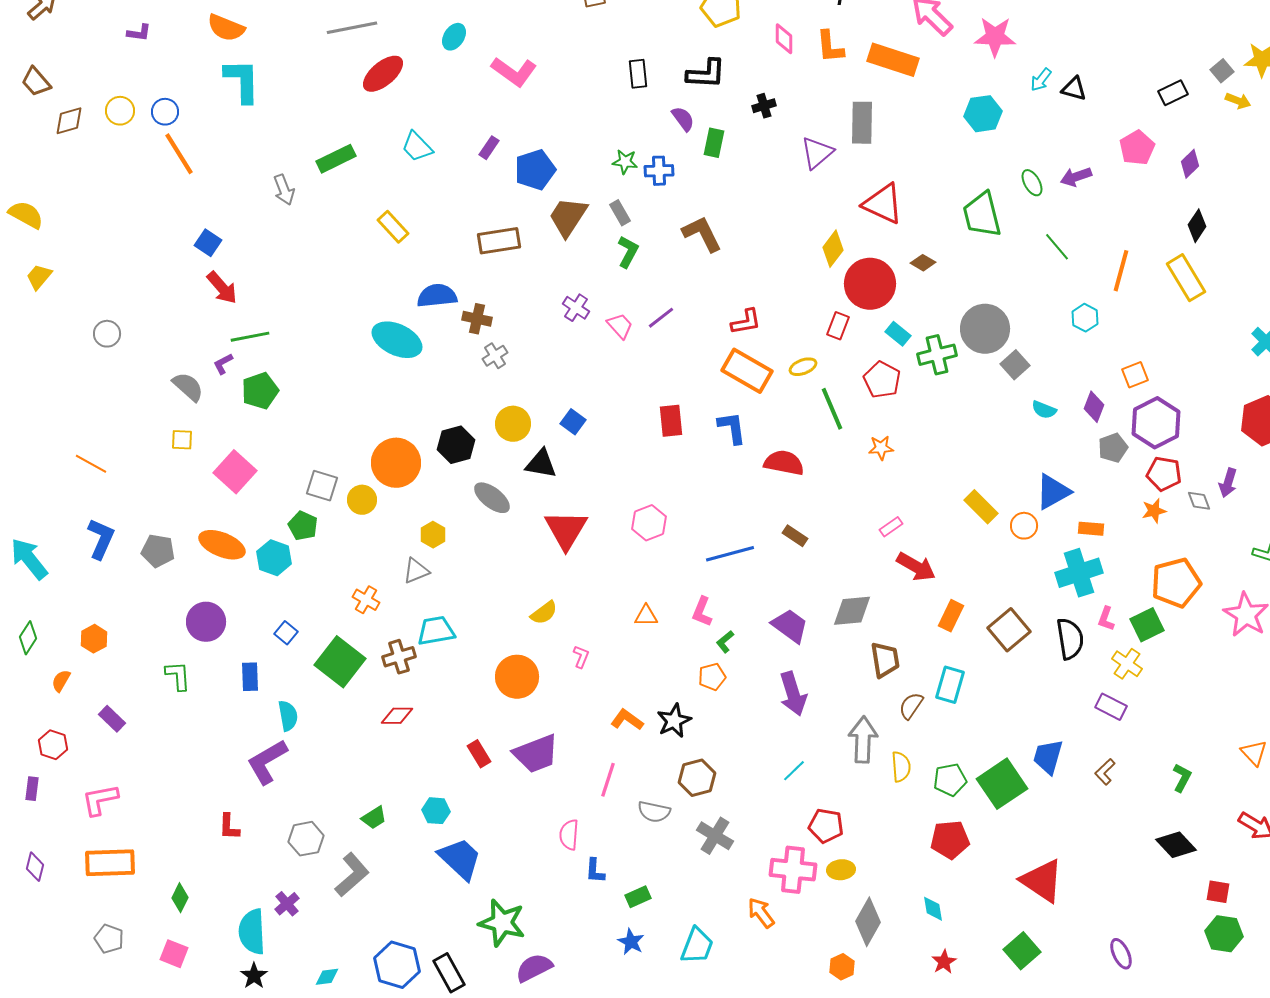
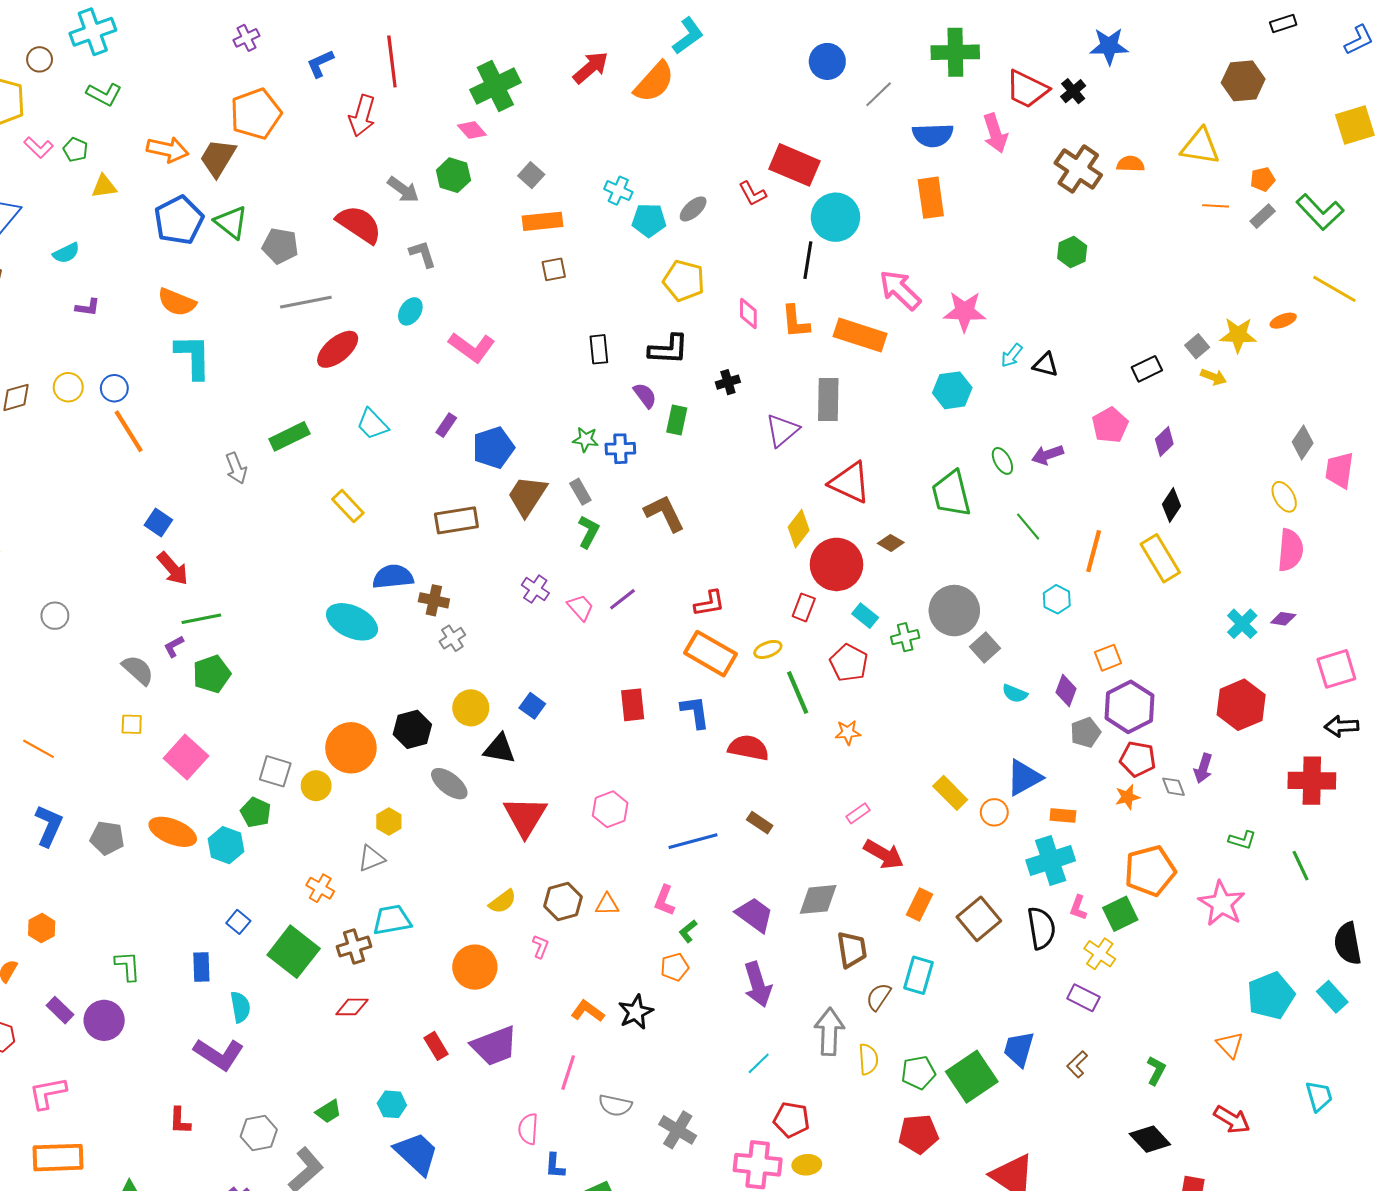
green cross: (937, 355) -> (905, 637), size x0.7
purple circle: (206, 622) -> (104, 1020), moved
purple L-shape: (267, 762) -> (219, 1054), turned -117
brown hexagon: (697, 778) -> (563, 901), moved

